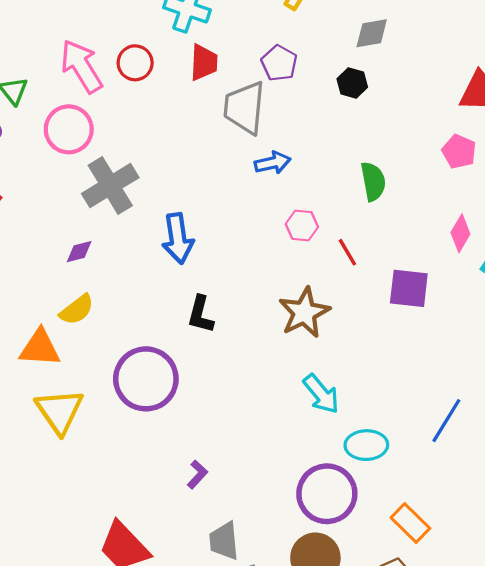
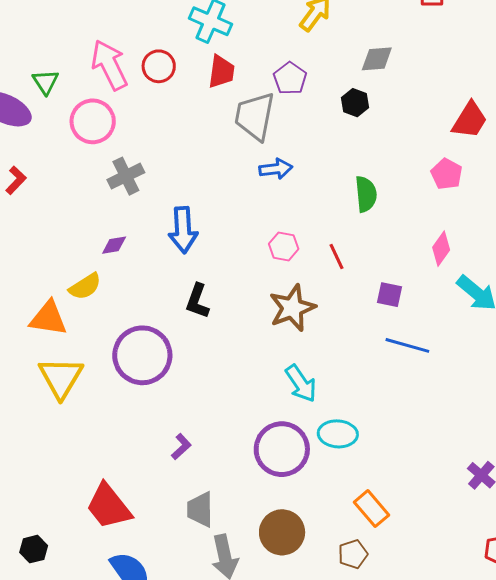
gray cross: (110, 186) -> (126, 176), size x0.7
pink hexagon: (302, 225) -> (284, 246), moved
purple diamond: (79, 252) -> (114, 245), moved
purple square: (409, 288) -> (389, 295), size x0.7
blue line: (446, 421) -> (407, 345), moved, turned 69
purple circle: (327, 494) -> (282, 449), moved

